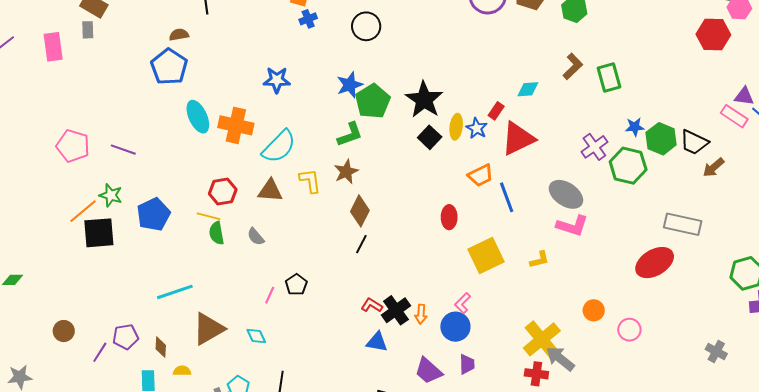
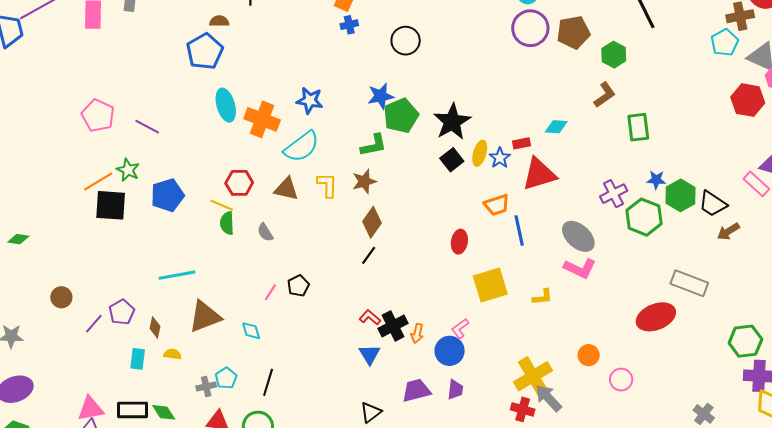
brown L-shape: (573, 66) -> (605, 95), moved
blue star: (277, 80) -> (310, 100), moved
red rectangle: (496, 111) -> (522, 143), turned 36
purple pentagon: (126, 337) -> (122, 312), turned -30
blue triangle: (377, 342) -> (370, 354), turned 40
purple trapezoid: (428, 371) -> (416, 390), turned 116

